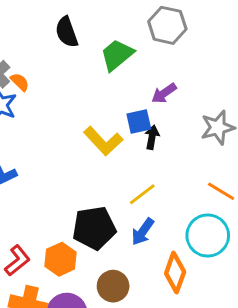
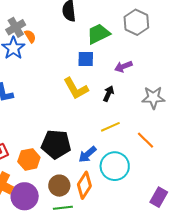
blue square: (139, 122) -> (86, 59), moved
yellow line: (142, 194) -> (110, 127), moved
cyan circle: (208, 236) -> (115, 166), moved
orange diamond: (175, 273) -> (84, 185), moved

